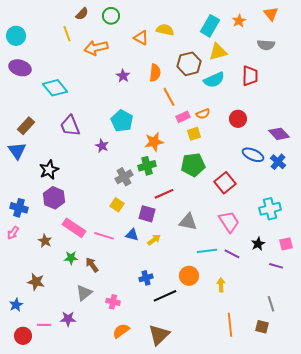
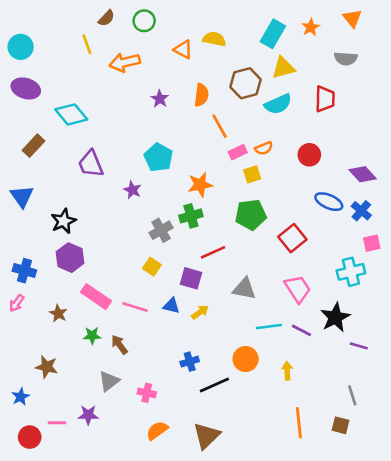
brown rectangle: (26, 126) -> (34, 146), moved
black star: (258, 244) -> (335, 317), size x1.6
pink square: (286, 244) -> (372, 243), moved

